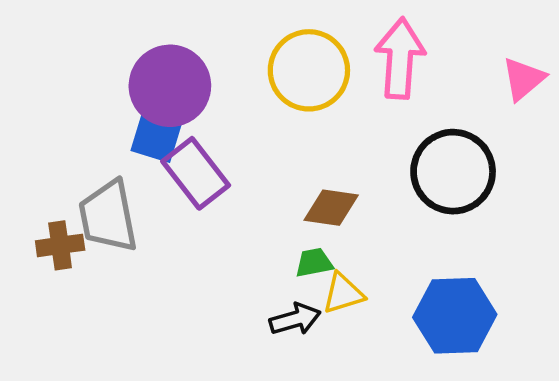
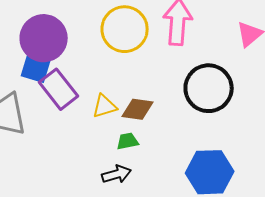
yellow triangle: (343, 293) -> (105, 106), moved

